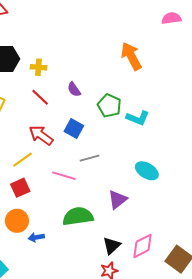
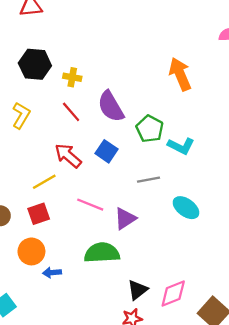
purple semicircle: (74, 89) -> (111, 106), size x1.8
gray line: (90, 158) -> (149, 180), moved
purple triangle: (118, 199) -> (125, 219), moved

